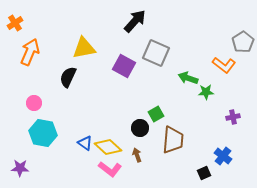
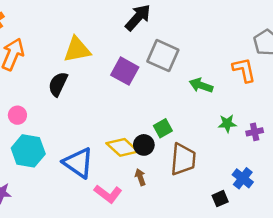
orange L-shape: (224, 65) -> (244, 70), turned -140
green star: (206, 92) -> (227, 123), moved
blue triangle: (85, 143) -> (78, 163), size x1.8
yellow diamond: (108, 147) -> (122, 147), moved

